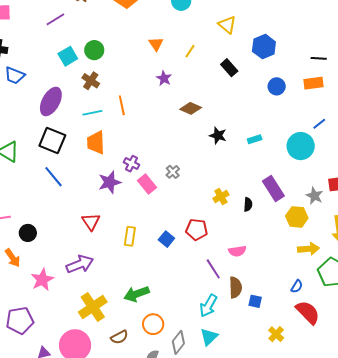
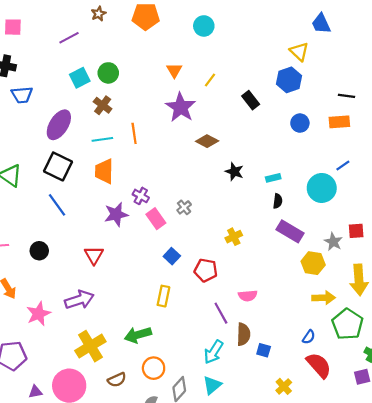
yellow triangle: (227, 25) -> (299, 52), moved
blue trapezoid: (15, 75) -> (22, 95), turned -30
purple star: (164, 78) -> (181, 107), size x1.8
purple rectangle: (273, 188) -> (290, 231), turned -30
black semicircle: (248, 204) -> (278, 201), moved
black circle: (28, 233) -> (39, 251), moved
yellow rectangle: (130, 236) -> (163, 296), moved
blue square: (166, 239) -> (172, 256), moved

